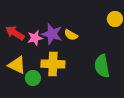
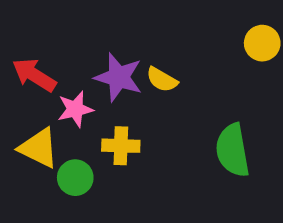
pink star: (35, 38) -> (75, 109), moved
yellow cross: (53, 64) -> (121, 146), size x0.7

